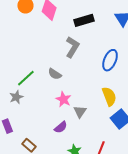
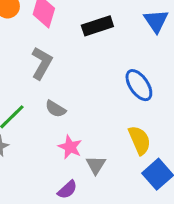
gray L-shape: (72, 47) -> (42, 63), moved
blue ellipse: (110, 60) -> (139, 85), turned -55

